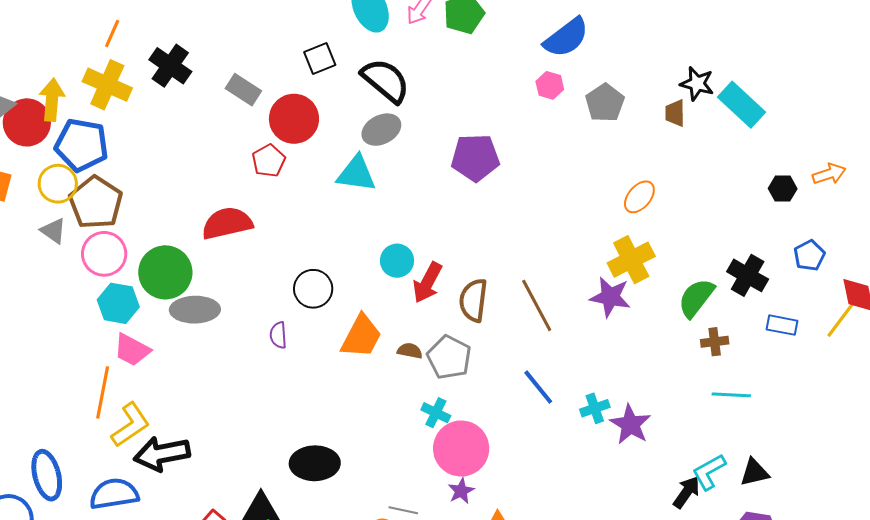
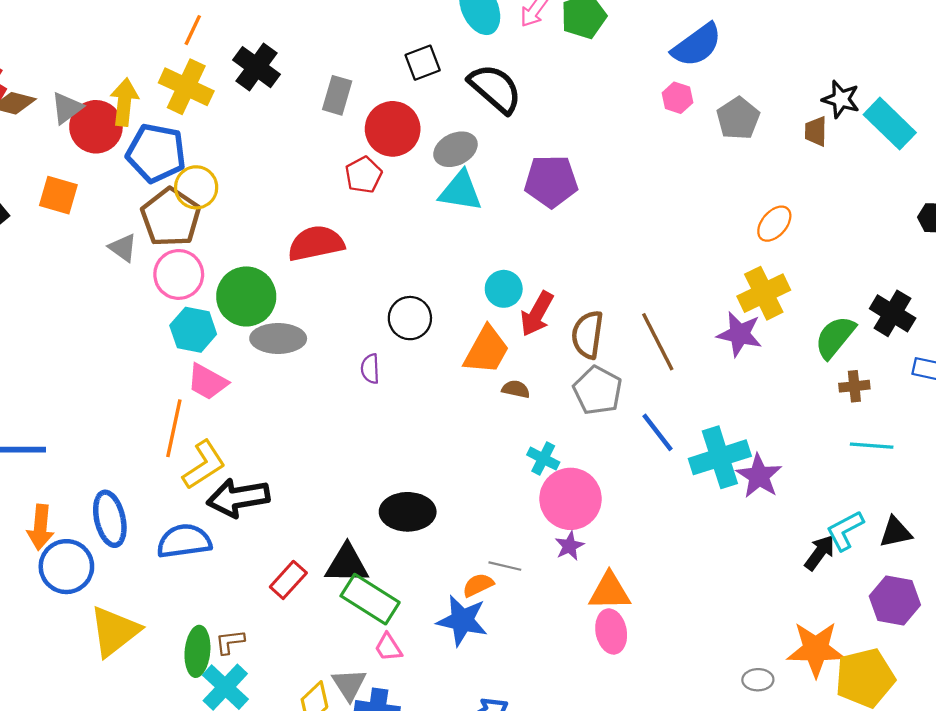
gray rectangle: (243, 90) -> (337, 95), turned 72
gray ellipse: (381, 130) -> (455, 149), moved
purple pentagon: (475, 158) -> (551, 181), moved
yellow circle: (58, 184) -> (196, 187), moved
orange trapezoid: (361, 336) -> (487, 350), moved
gray pentagon: (449, 357) -> (598, 390), moved
cyan cross: (595, 408) -> (720, 457), size x1.8

